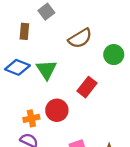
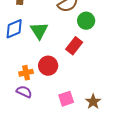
green circle: (114, 55) -> (86, 21), moved
blue diamond: (17, 67) -> (14, 29), turned -45

